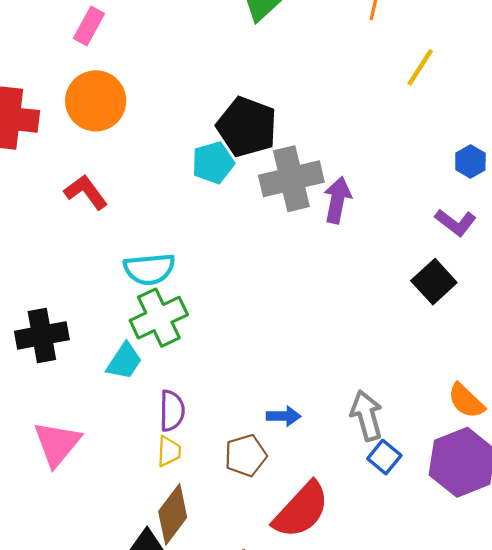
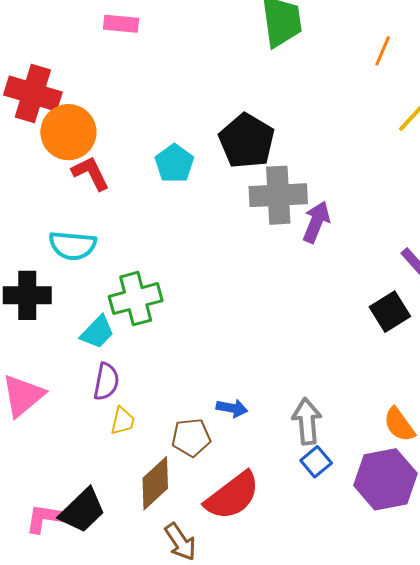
pink rectangle: (89, 26) -> (121, 24), turned 56
orange circle: (96, 101) -> (68, 132), moved
cyan pentagon: (213, 163) -> (174, 163), moved, turned -30
cyan semicircle: (149, 269) -> (73, 245), moved
purple semicircle: (172, 411) -> (106, 382), moved
brown diamond: (173, 514) -> (155, 483), moved

